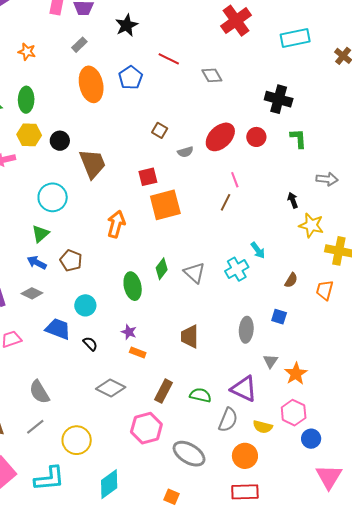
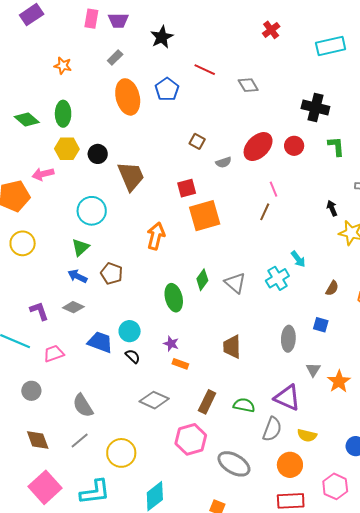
red cross: (236, 21) -> (271, 30), size x0.6
cyan circle: (85, 305) -> (130, 331), moved
pink hexagon: (294, 413) -> (335, 486), moved

